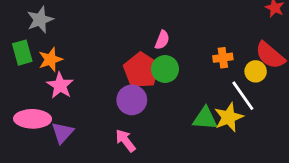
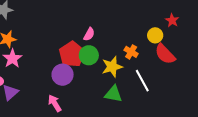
orange cross: (223, 58) -> (131, 52), turned 32
yellow circle: (256, 71) -> (155, 35), moved
yellow star: (229, 117) -> (112, 67), moved

